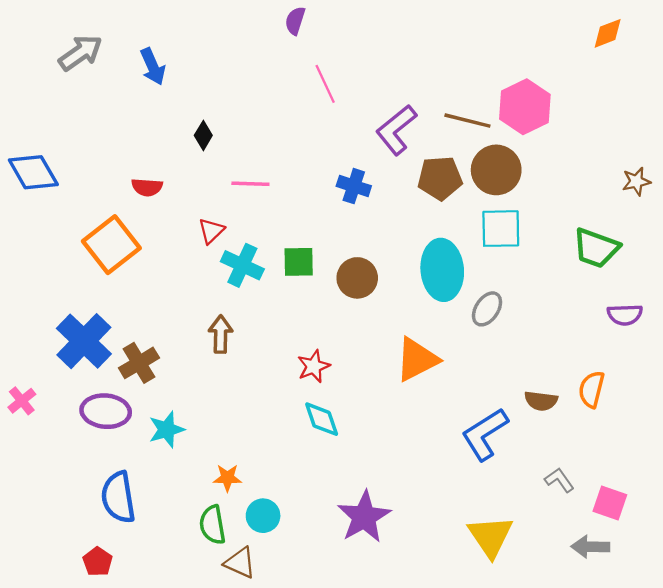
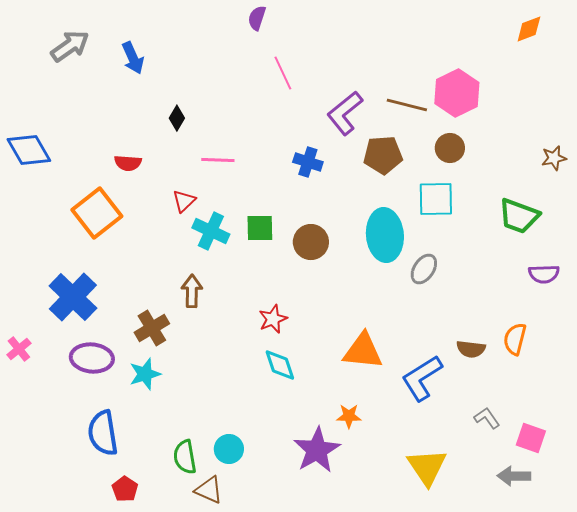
brown circle: (496, 170) -> (450, 148), moved, size x0.7
orange triangle: (417, 359) -> (363, 351), moved, turned 33
brown cross: (139, 363) -> (152, 328), moved
orange star: (227, 478) -> (349, 416), moved
red pentagon: (98, 562) -> (125, 489), moved

